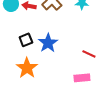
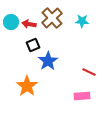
black square: (26, 40) -> (33, 45), moved

